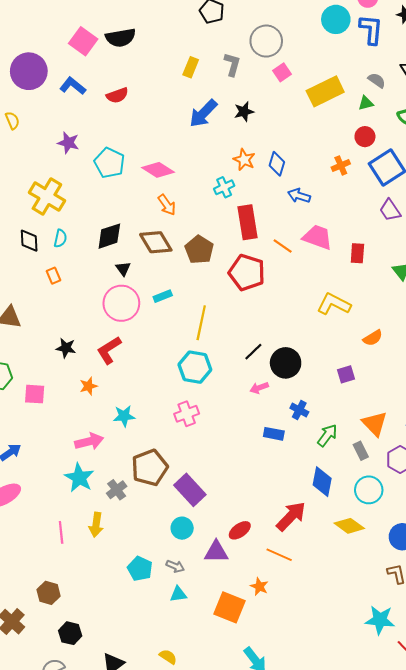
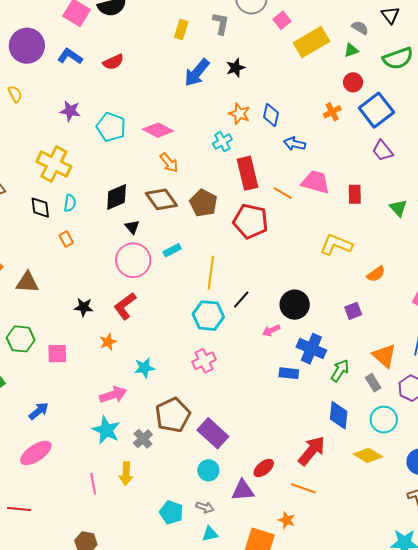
pink square: (282, 72) -> (282, 20), moved
black line: (253, 352) -> (241, 299), moved
blue cross: (299, 410) -> (311, 349), size x1.6

